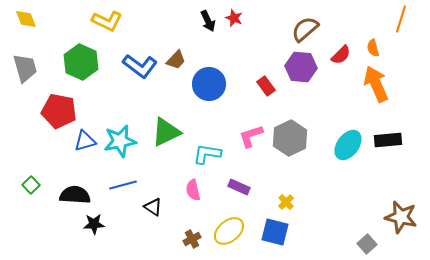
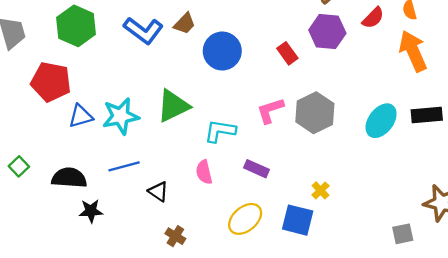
yellow cross: (286, 202) -> (320, 190), moved
brown cross: (192, 239) -> (175, 236), moved, turned -30
gray square: (367, 244) -> (403, 234), turned 30

